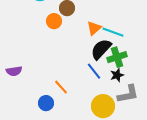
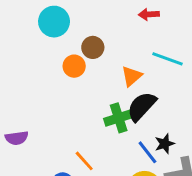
cyan line: (113, 32) -> (168, 59), moved
green cross: (117, 57) -> (119, 118), moved
blue line: (94, 71) -> (147, 152), moved

